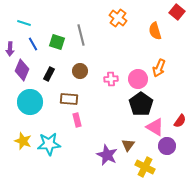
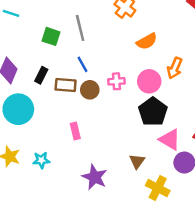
orange semicircle: (155, 31) -> (147, 41), moved, turned -102
blue line: (33, 44) -> (83, 64), moved
brown circle: (80, 71) -> (90, 90), moved
brown rectangle: (69, 99) -> (66, 85), moved
cyan star: (49, 144) -> (41, 160), size x0.6
purple star: (107, 155) -> (95, 177), moved

